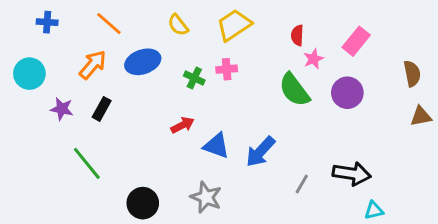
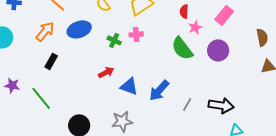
purple star: (62, 109) -> (12, 85), moved
gray line: (302, 184) -> (187, 104), moved
gray star: (206, 197) -> (122, 121), turned -30

